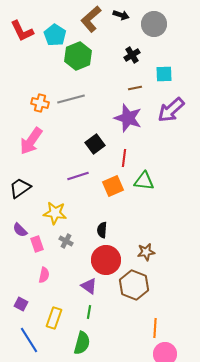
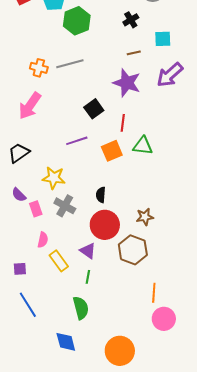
gray cross: (66, 241) -> (65, 206), size x1.5
purple square: (21, 304) -> (20, 269), turned -32
yellow rectangle: (54, 318) -> (59, 261), moved, turned -55
green semicircle: (82, 343) -> (81, 308), turned -30

